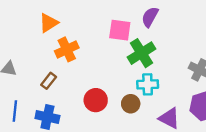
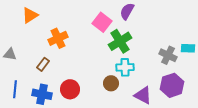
orange triangle: (49, 23) -> (30, 15), moved
pink square: (120, 30) -> (102, 22), turned 30
red circle: (96, 100) -> (70, 89), moved

